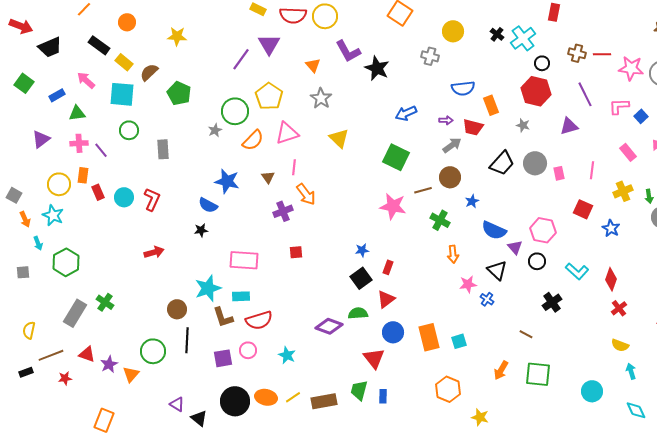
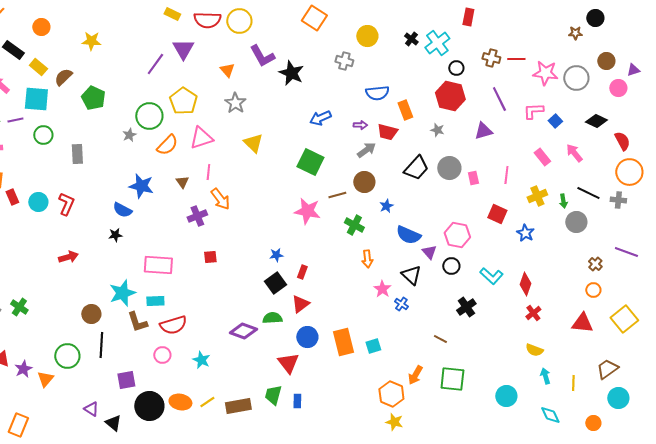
purple line: (101, 150) -> (15, 120), moved, turned -63
pink star: (468, 284) -> (382, 289), turned -30
purple square: (223, 358) -> (126, 380), moved
orange hexagon: (448, 389) -> (391, 394), moved

